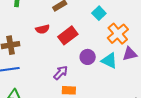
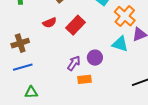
purple circle: (88, 57) -> (95, 58), moved

